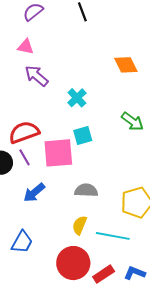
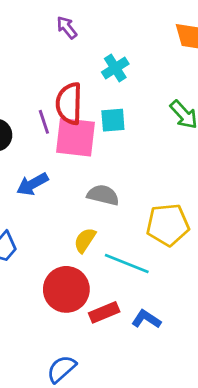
purple arrow: (37, 76) -> (67, 27), size x0.7
red semicircle: (24, 132) -> (69, 104), moved, turned -80
purple line: (25, 157) -> (44, 122), moved

